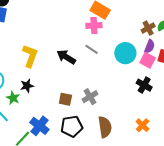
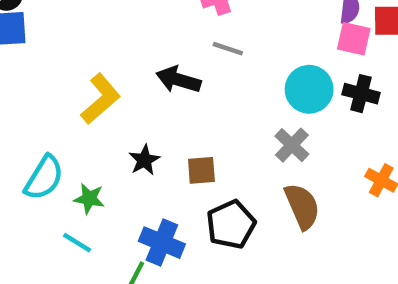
cyan circle: (125, 53) -> (309, 89), moved
yellow L-shape: (30, 56) -> (101, 99), turned 45
black star: (27, 86) -> (144, 160), moved
gray cross: (90, 97) -> (292, 145), moved

